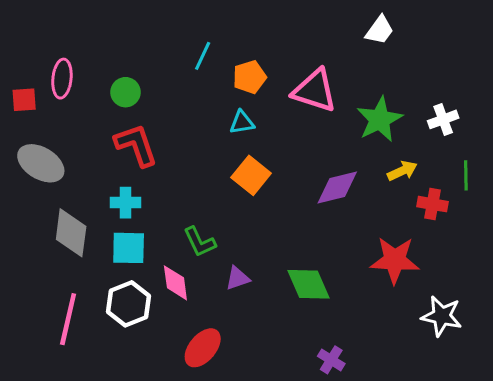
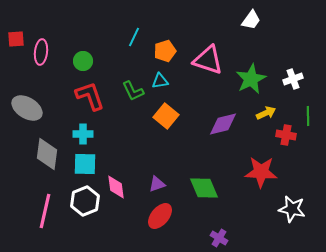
red square: (24, 100) -> (16, 39), moved
green L-shape: (200, 242) -> (133, 91), moved
red ellipse: (203, 348) -> (160, 216), moved

